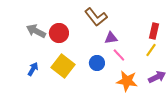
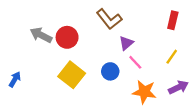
red rectangle: (154, 31) -> (173, 20), moved
purple triangle: (111, 38) -> (126, 43), turned -32
blue arrow: (33, 69) -> (15, 79), moved

